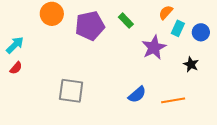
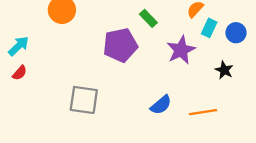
purple pentagon: (90, 26) -> (120, 45), moved

